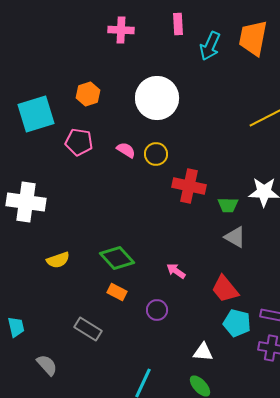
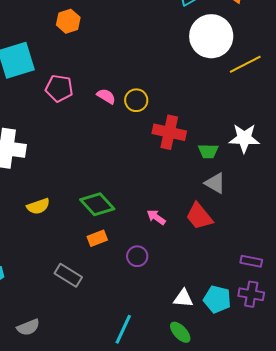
orange hexagon: (88, 94) -> (68, 21), moved
white circle: (157, 98) -> (211, 36), moved
red trapezoid: (225, 289) -> (199, 216), moved
orange rectangle: (117, 292) -> (97, 238), turned -48
cyan pentagon: (237, 323) -> (217, 299), moved
gray semicircle: (47, 365) -> (28, 327), moved, turned 110

